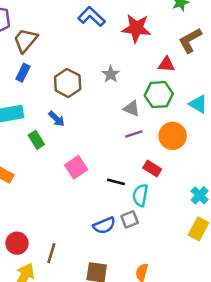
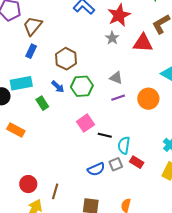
red star: (136, 28) -> (119, 15), turned -30
red triangle: (166, 64) -> (143, 43), size x1.5
gray star: (111, 74) -> (112, 38), moved
green hexagon: (159, 95) -> (82, 86), moved
pink square: (76, 167) -> (85, 123), moved
red rectangle: (152, 168) -> (137, 162), moved

